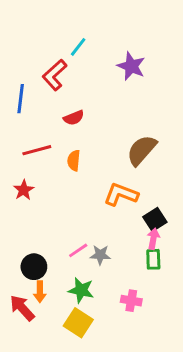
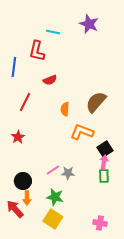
cyan line: (78, 47) -> (53, 32), turned 64
purple star: (131, 66) -> (89, 24), moved
red L-shape: (55, 75) -> (37, 51), turned -35
red line: (37, 150) -> (25, 102), turned -48
orange semicircle: (74, 161) -> (65, 109), moved
red star: (24, 190) -> (18, 137), moved
pink cross: (131, 301) -> (100, 223), moved

